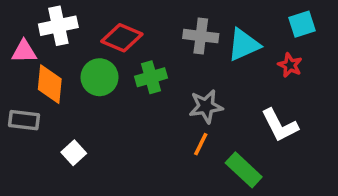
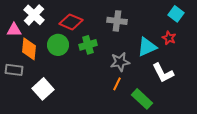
cyan square: (302, 24) -> (176, 14), turned -35
white cross: (58, 26) -> (34, 15), turned -35
cyan triangle: (244, 45) -> (147, 47), moved
white square: (74, 153) -> (43, 89), size x1.5

